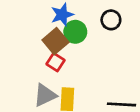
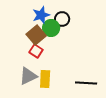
black circle: (111, 20) -> (62, 19), moved

